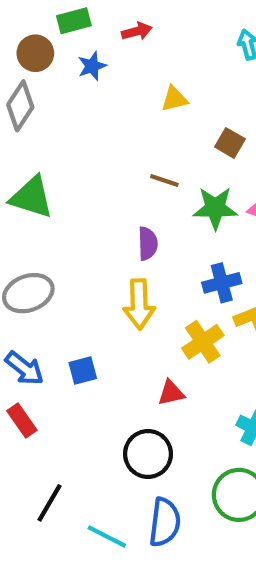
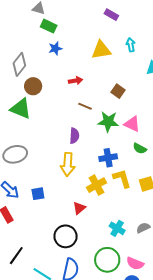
green rectangle: (74, 21) -> (49, 26), turned 35
red arrow: (137, 31) -> (75, 81), moved
brown circle: (35, 53) -> (33, 86), moved
yellow triangle: (174, 99) -> (101, 50), moved, size x1.5
red triangle: (171, 393) -> (79, 208), turned -32

